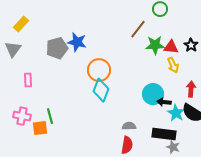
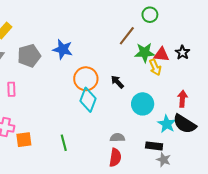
gray pentagon: (57, 48) -> (29, 56), moved
yellow arrow: (173, 65) -> (155, 67), moved
black arrow: (164, 102) -> (117, 82), moved, turned 40
green line: (50, 116) -> (64, 143), moved
black rectangle: (164, 134) -> (154, 146), size x0.7

